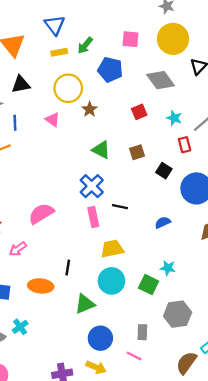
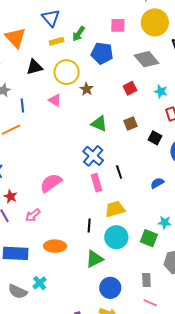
black triangle: (21, 84) -> (34, 67), moved
black line: (120, 207) -> (119, 172), turned 64
black line: (68, 268) -> (89, 225), moved
pink line: (134, 356) -> (150, 303), moved

